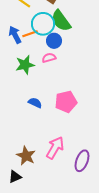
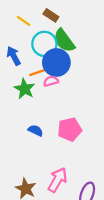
orange line: (30, 34) -> (38, 72), moved
blue circle: (54, 41) -> (56, 62), size x1.6
green star: (25, 65) -> (25, 89), turned -30

